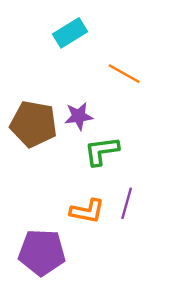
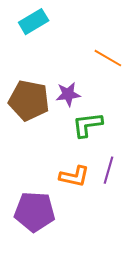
cyan rectangle: (70, 33) -> (34, 22), moved

